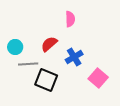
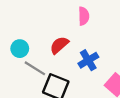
gray line: (28, 64) -> (35, 68), turned 36

